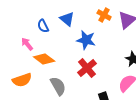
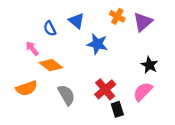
red cross: (87, 68) -> (105, 89), moved

